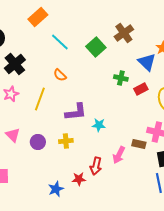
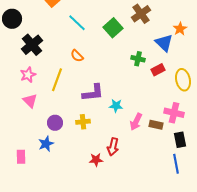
pink triangle: (13, 135) -> (30, 101), moved
pink arrow: (119, 155) -> (136, 122), moved
blue star: (56, 189) -> (46, 144), moved

